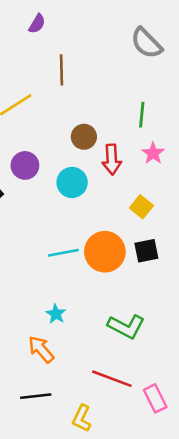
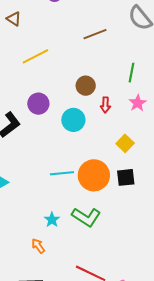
brown line: (62, 70) -> (95, 34), moved, turned 65
red arrow: (112, 159) -> (105, 105), size x0.7
green L-shape: (126, 326) -> (86, 217), moved
orange arrow: (41, 349) -> (38, 246), size x0.7

